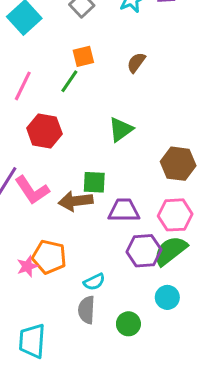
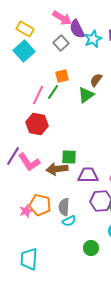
pink line: (23, 86) -> (38, 95), moved
green triangle: (121, 129) -> (86, 95), moved
gray semicircle: (86, 310) -> (64, 207), moved

